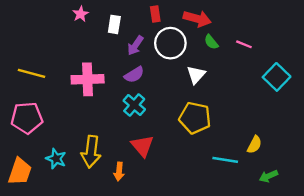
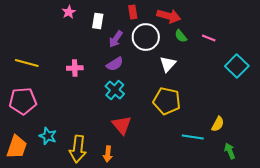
pink cross: (88, 79) -> (75, 68), size x0.6
yellow arrow: (91, 152) -> (78, 149), moved
orange arrow: (119, 172) -> (108, 154), moved
green arrow: (268, 176) -> (230, 151), turned 91

